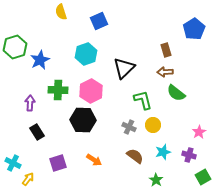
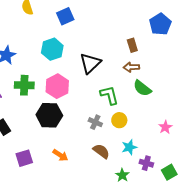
purple cross: (189, 155) -> (146, 163), moved

